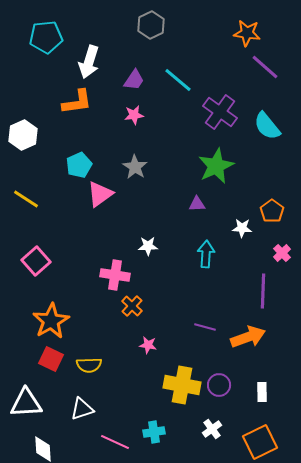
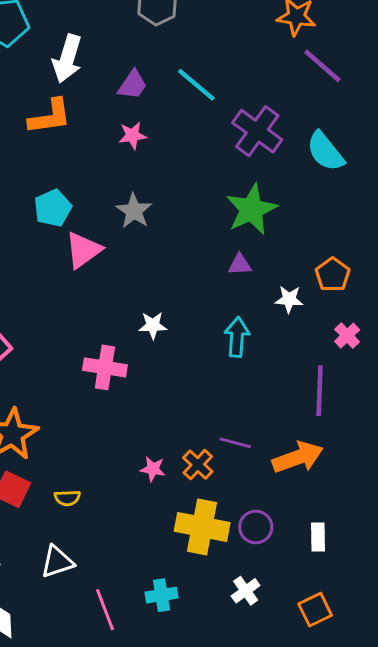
purple triangle: (197, 204) -> (240, 265), moved
orange cross: (132, 306) -> (198, 465), moved
yellow semicircle: (89, 365) -> (67, 498), size x0.7
pink line: (115, 442) -> (105, 610), turned 44
orange square: (260, 442) -> (315, 610), size x0.7

